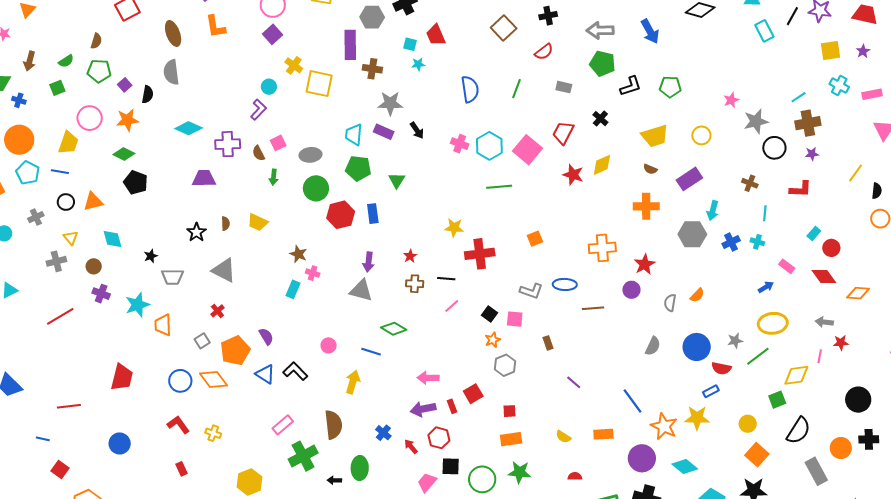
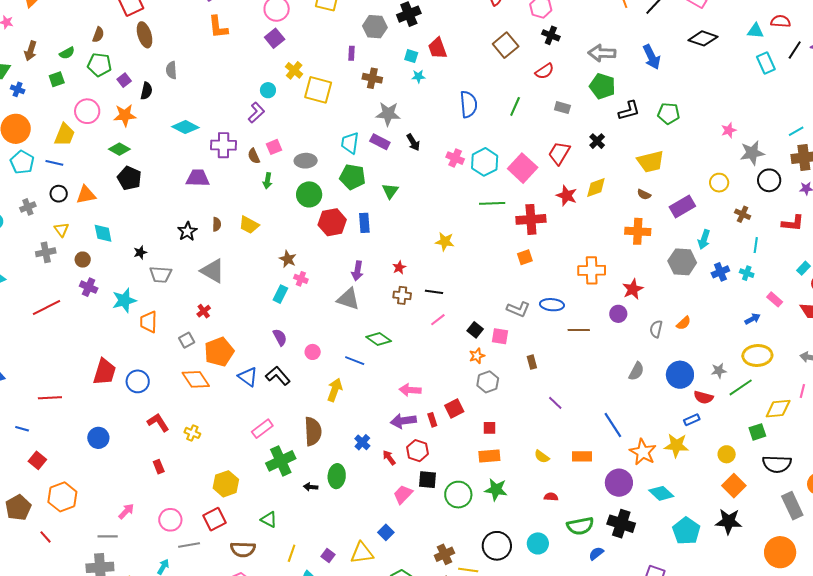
black cross: (548, 16) -> (551, 35), turned 30
brown ellipse: (173, 33) -> (145, 35), moved
purple rectangle: (350, 45) -> (352, 53), size x0.5
gray semicircle: (171, 72) -> (171, 70), size x0.7
yellow circle: (701, 135) -> (719, 183), moved
red cross: (480, 254) -> (531, 219), moved
purple semicircle: (266, 336) -> (280, 337), moved
blue circle: (180, 381) -> (138, 381), moved
black semicircle: (798, 431) -> (777, 464), turned 56

